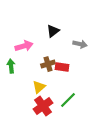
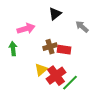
gray arrow: (80, 44) -> (82, 27), turned -152
red cross: (43, 106) -> (56, 76), moved

